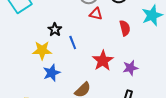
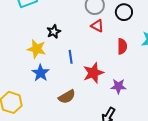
blue line: (73, 42) -> (71, 57), moved
blue star: (52, 73) -> (41, 73), turned -30

